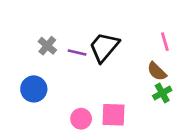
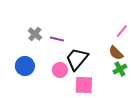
pink line: (165, 42) -> (122, 31), turned 56
black trapezoid: (104, 47) -> (77, 59), moved
pink circle: (81, 119) -> (60, 70), moved

